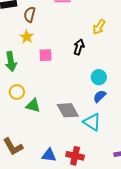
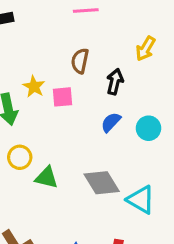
brown semicircle: (30, 14) -> (80, 61), moved
yellow star: (27, 37) -> (34, 87), moved
blue semicircle: (100, 96) -> (111, 122), moved

